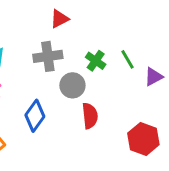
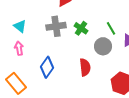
green cross: (96, 61) -> (81, 28), moved
gray circle: (72, 85) -> (103, 46), moved

